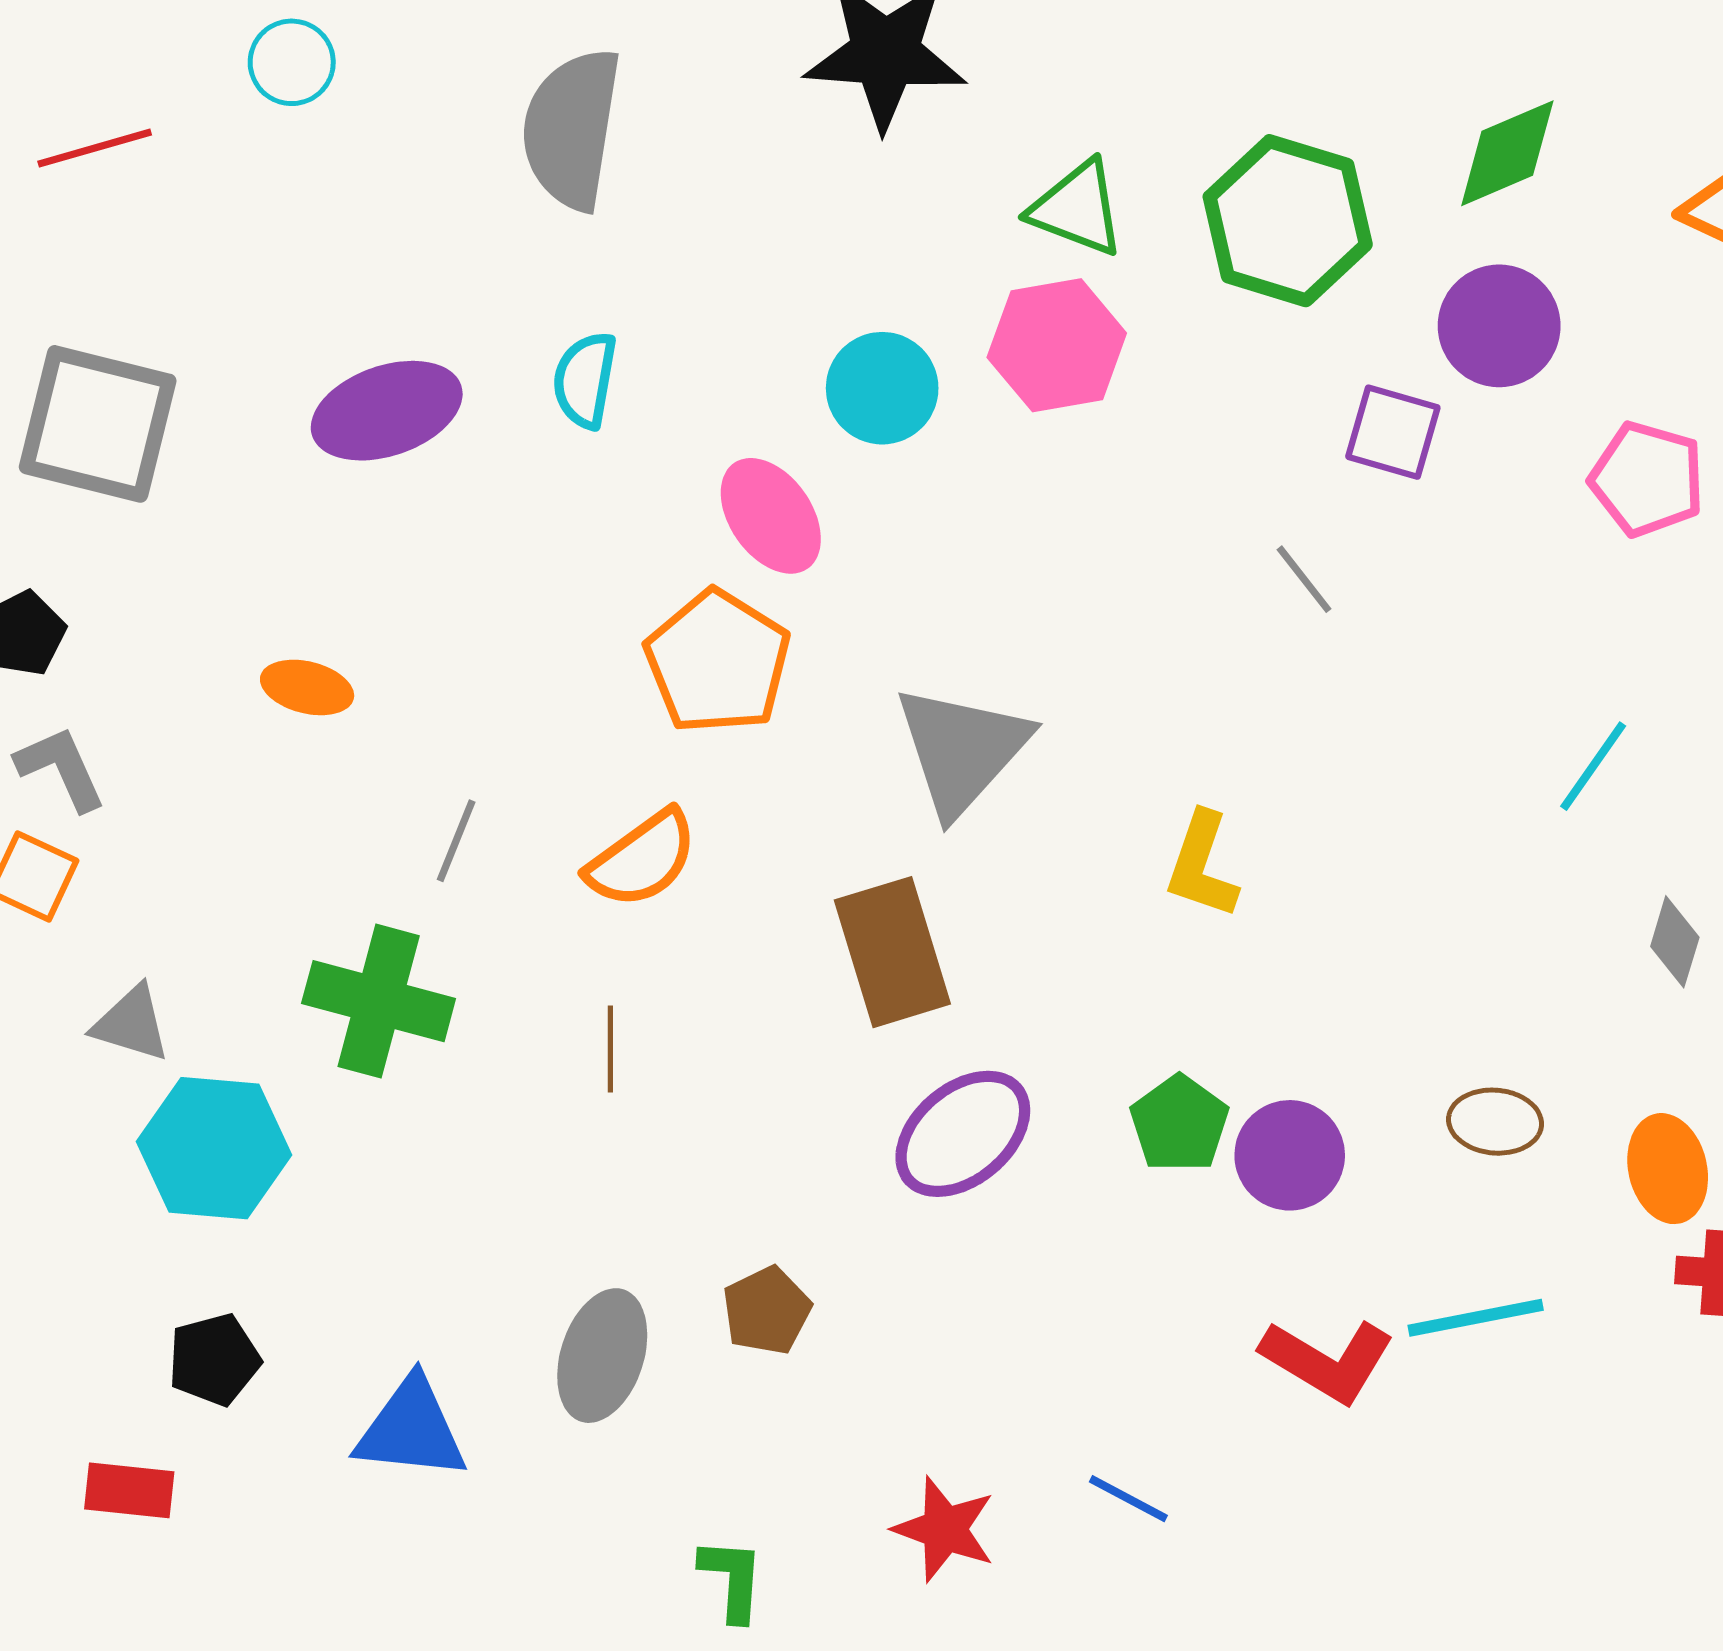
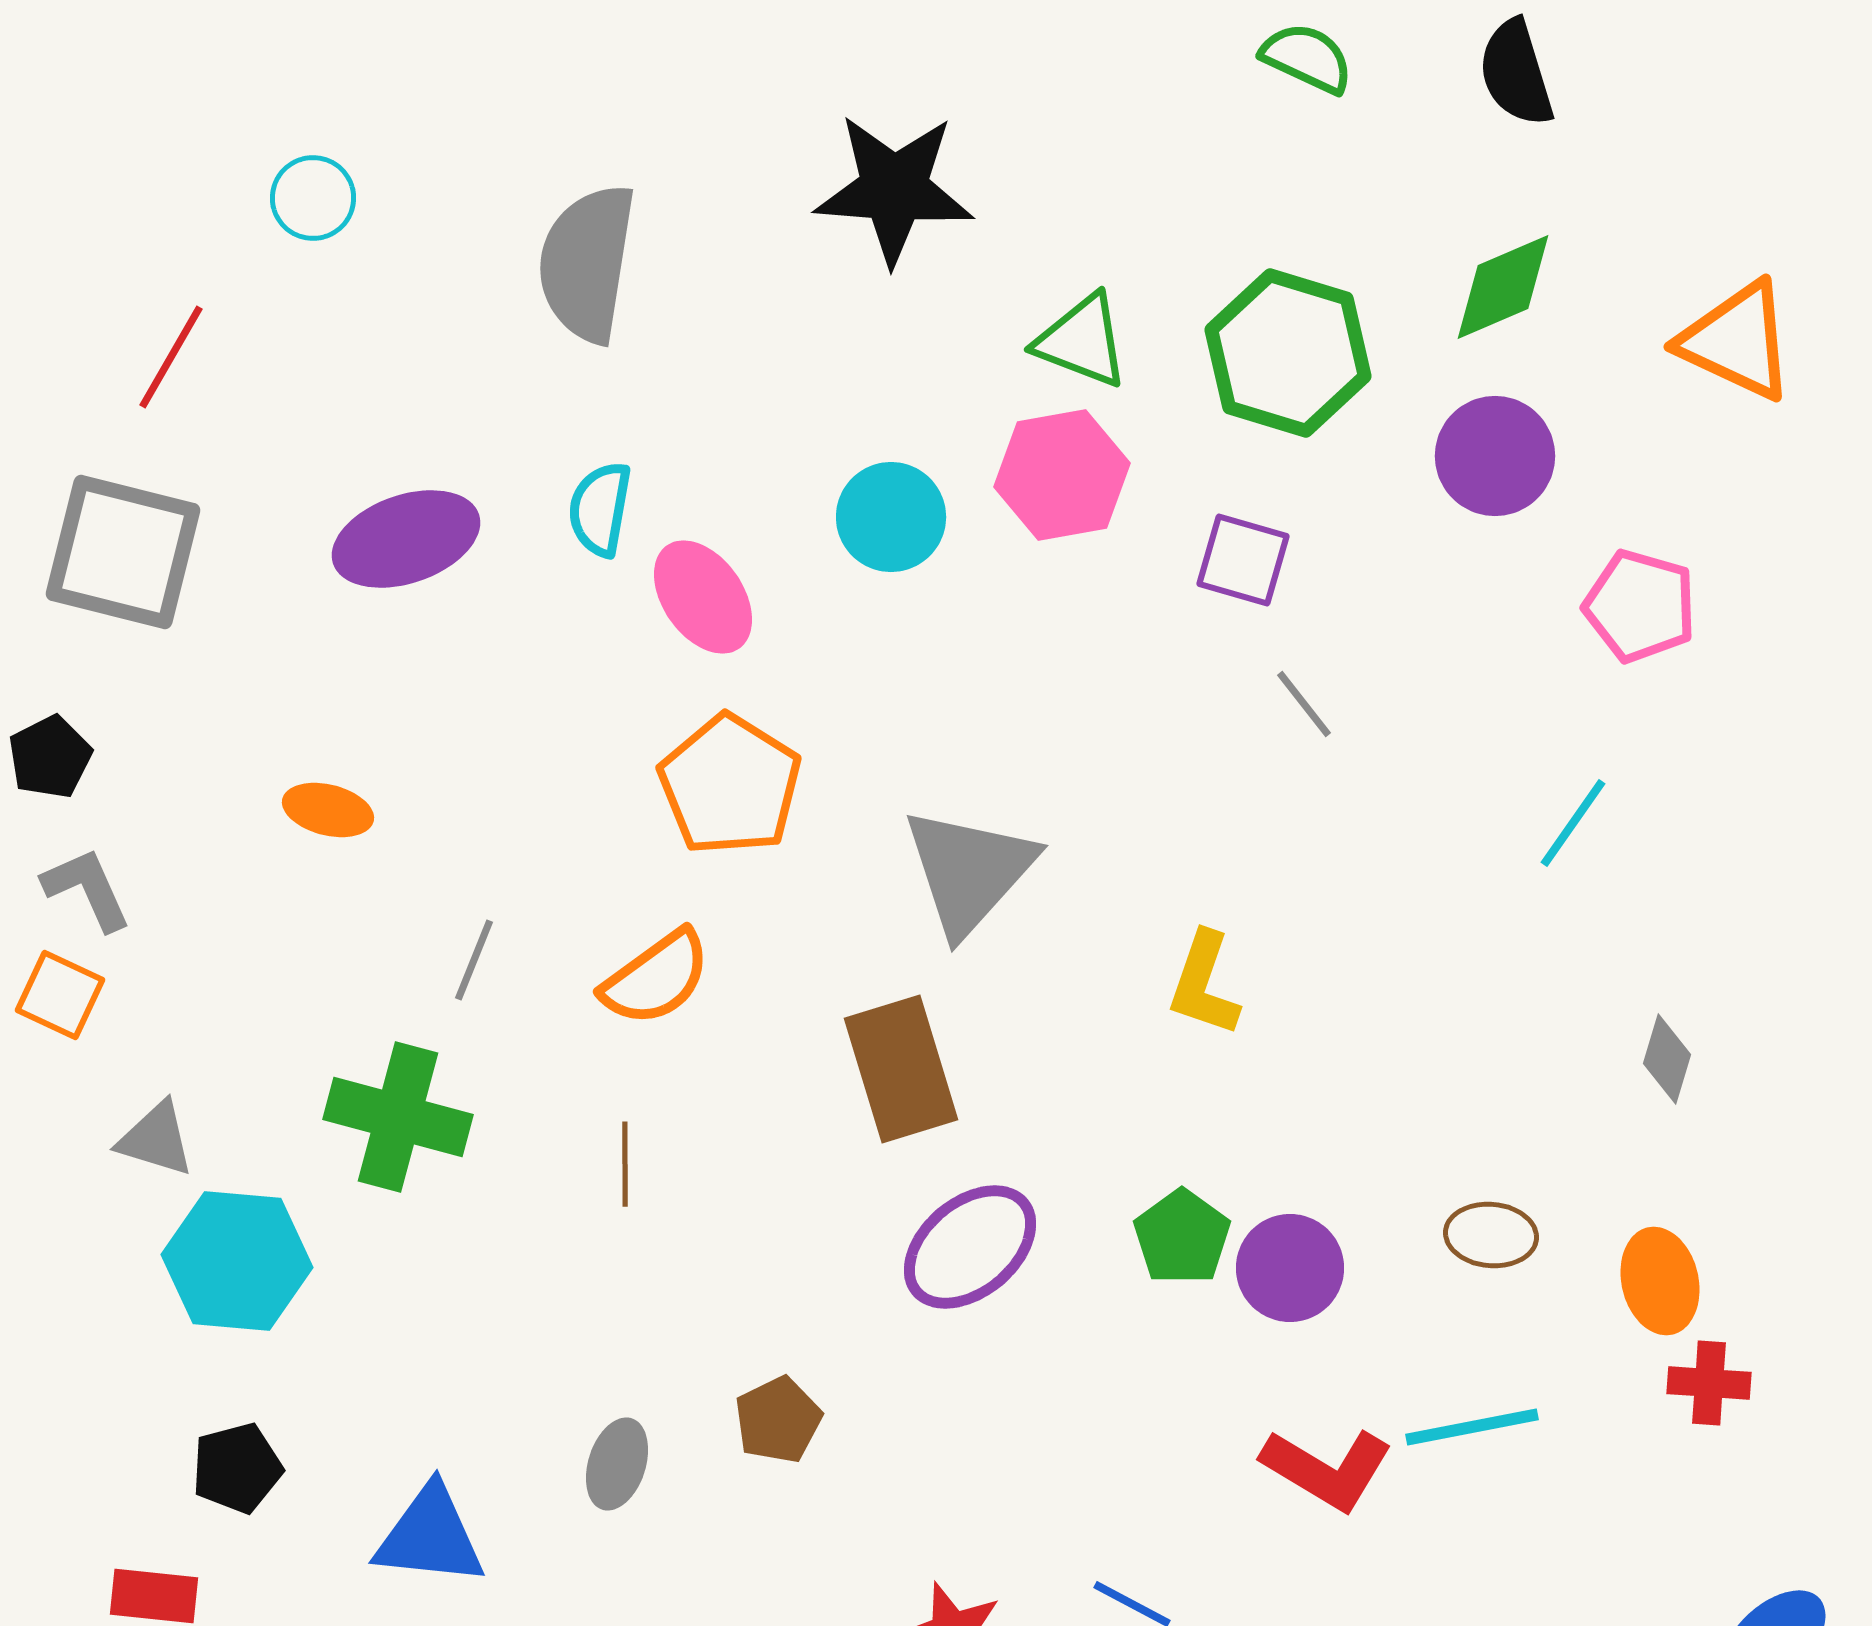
red line: (95, 148) -> (171, 357), moved, turned -44
purple square: (1393, 432) -> (1243, 560), moved
pink ellipse: (771, 516) -> (703, 597), moved
cyan line: (1593, 766) -> (1573, 823), moved
gray ellipse: (602, 1356) -> (617, 1464), size x0.7

